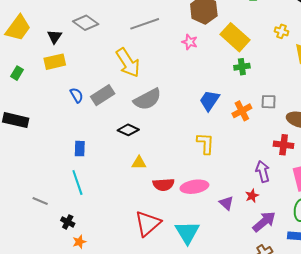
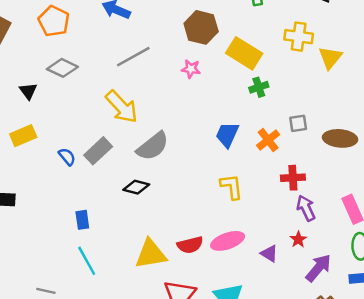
yellow cross: (281, 31) -> (299, 37), size x1.6
yellow rectangle: (55, 62) -> (23, 136), moved
red cross: (284, 145) -> (293, 178), moved
yellow triangle: (139, 163) -> (151, 254), moved, size x1.8

